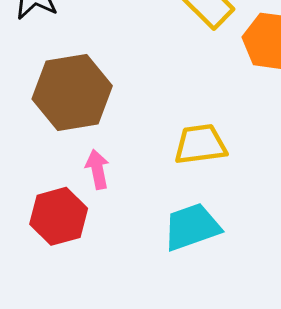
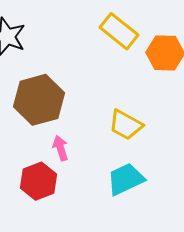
yellow trapezoid: (200, 144) -> (126, 125), turned -138

